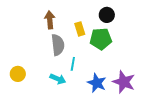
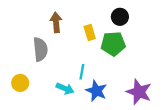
gray semicircle: (58, 45) -> (40, 49), moved
blue star: (97, 83) -> (96, 91), moved

